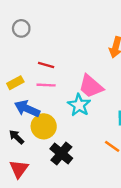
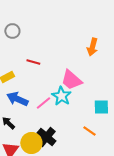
pink line: (46, 85) -> (43, 103), moved, turned -42
yellow circle: (44, 126) -> (31, 143), moved

